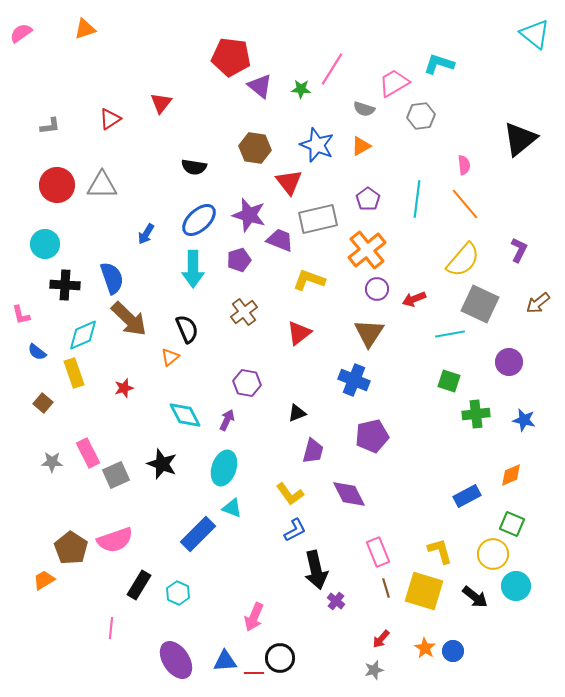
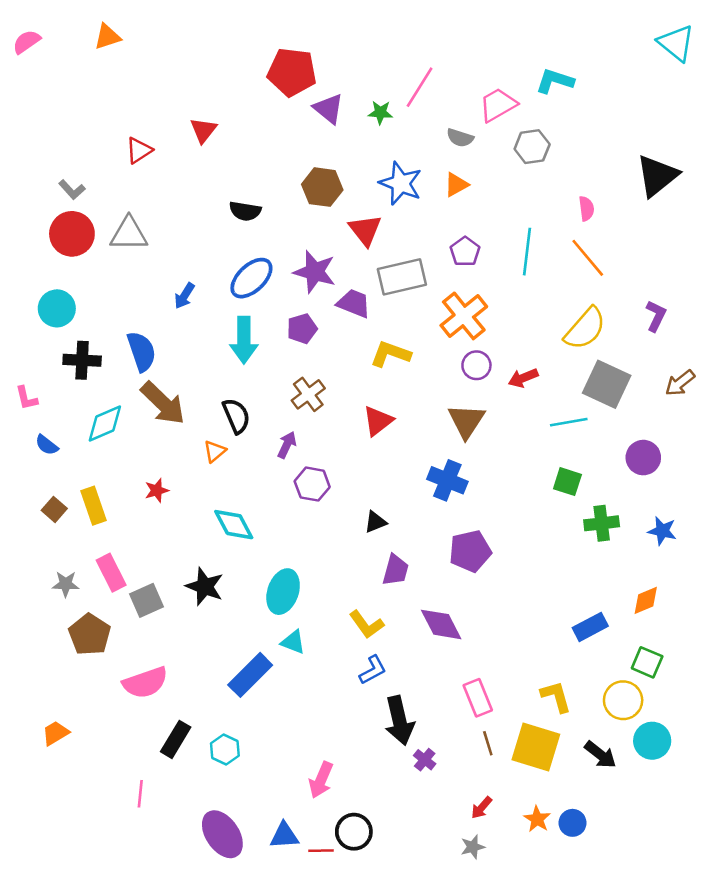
gray L-shape: (50, 126) -> (72, 190), moved, turned 55
yellow rectangle: (74, 373) -> (93, 506), moved
purple arrow: (227, 420) -> (287, 445), moved
brown pentagon: (71, 548) -> (90, 635), moved

